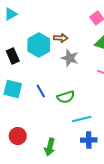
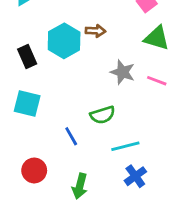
gray star: (70, 58) -> (123, 72), moved
blue line: (41, 91) -> (71, 136), moved
blue cross: (89, 140) -> (135, 176), turned -35

